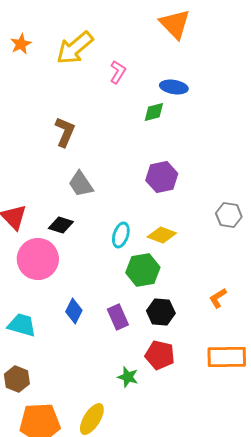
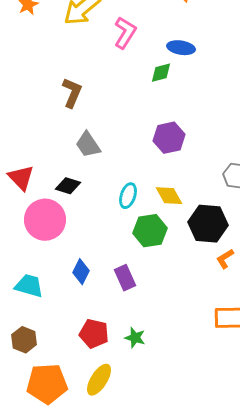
pink L-shape: (118, 72) -> (125, 33), size x1.4
yellow diamond: (162, 235) -> (169, 196), turned 40
black hexagon: (161, 312) -> (208, 224), moved, size x1.4
red pentagon: (160, 355) -> (94, 334), moved

